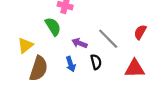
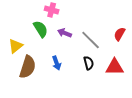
purple arrow: (79, 43) -> (65, 33), moved
black semicircle: (96, 62) -> (89, 63), moved

